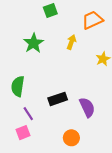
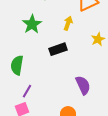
black rectangle: (58, 99) -> (58, 49), moved
purple line: (28, 114) -> (27, 91), turned 64

